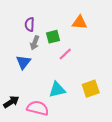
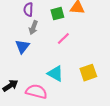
green square: (53, 37) -> (57, 14), moved
cyan triangle: (57, 90) -> (55, 74), turned 42

